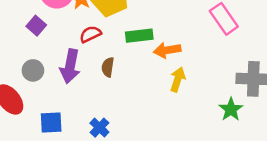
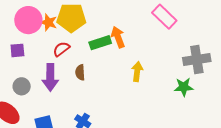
purple square: (36, 26) -> (17, 50), turned -35
orange arrow: (167, 50) -> (118, 37), moved, turned 90
green star: (231, 109) -> (184, 87), turned -30

